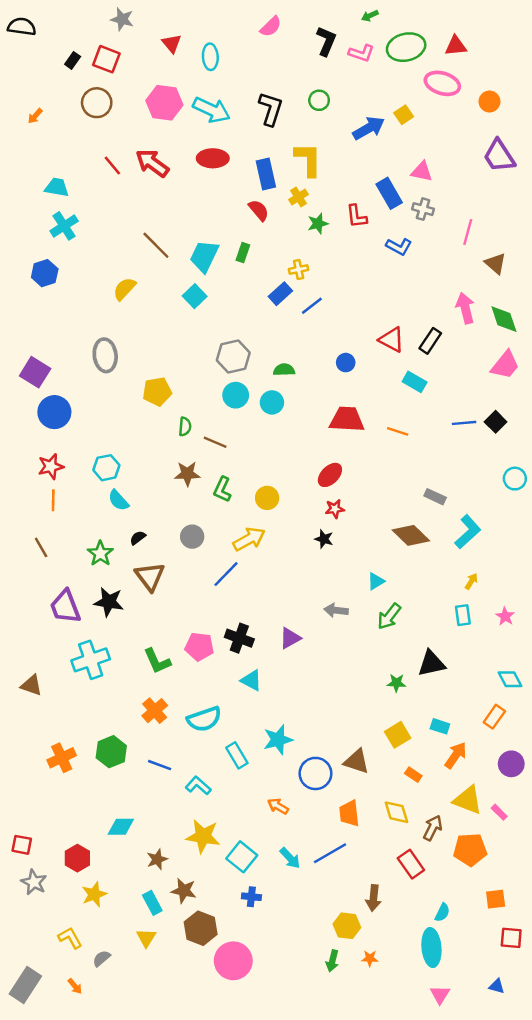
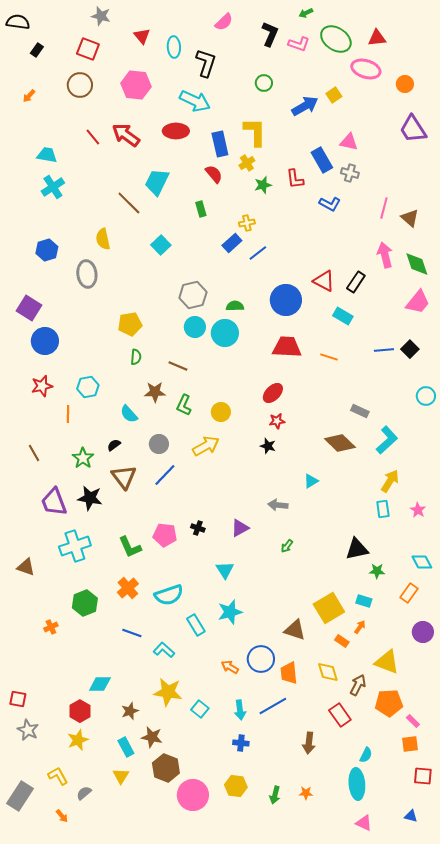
green ellipse: (406, 47) -> (336, 39), turned 48
black rectangle: (73, 60) -> (37, 50), moved
black L-shape: (271, 109) -> (206, 63), moved
cyan arrow: (212, 110) -> (195, 101), moved
pink line: (468, 232) -> (384, 208), moved
green rectangle: (243, 253) -> (201, 209), turned -35
cyan trapezoid: (204, 256) -> (157, 182), moved
blue hexagon: (45, 273) -> (47, 250), moved
yellow semicircle: (124, 289) -> (103, 239), turned -55
gray ellipse: (105, 355) -> (87, 274), moved
blue circle: (346, 363) -> (286, 300), size x2.0
cyan circle: (272, 402) -> (225, 333), size x1.4
green semicircle: (185, 427) -> (136, 357), moved
orange line: (53, 500) -> (68, 414), moved
cyan semicircle: (118, 500) -> (129, 414), moved
blue line: (226, 574) -> (165, 475), moved
yellow arrow: (471, 581) -> (390, 481), size x1.6
green arrow: (389, 616) -> (287, 546), moved, size x0.6
black cross: (239, 638) -> (198, 528), size x0.6
cyan triangle: (251, 680) -> (225, 570), moved, turned 30
green star: (396, 683) -> (377, 571), moved
yellow square: (398, 735) -> (329, 608), size x1.4
green hexagon: (111, 752) -> (85, 603), moved
orange arrow: (456, 755) -> (360, 627), moved, size x0.6
orange cross: (62, 758) -> (51, 627), size x0.6
blue circle: (315, 773) -> (261, 659), moved
pink rectangle: (499, 812) -> (413, 721), moved
cyan square: (242, 857) -> (200, 709), size x0.7
red hexagon: (77, 858) -> (80, 711), moved
cyan arrow: (290, 858) -> (240, 710), turned 36
blue cross: (251, 897) -> (241, 743), moved
yellow hexagon: (347, 926) -> (236, 786), moved
gray rectangle: (25, 985) -> (20, 796), moved
pink triangle: (440, 995) -> (364, 823), turned -36

